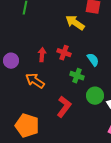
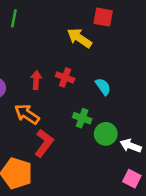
green cross: (77, 76) -> (82, 118), moved
red L-shape: (64, 107) -> (44, 143), moved

